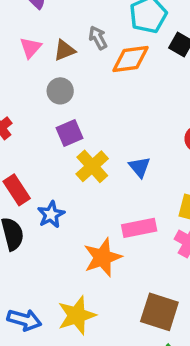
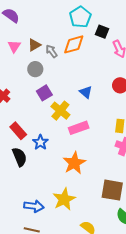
gray arrow: (98, 38) -> (52, 51), moved
blue triangle: (140, 167) -> (86, 92), moved
pink rectangle: (139, 228) -> (79, 128), moved

